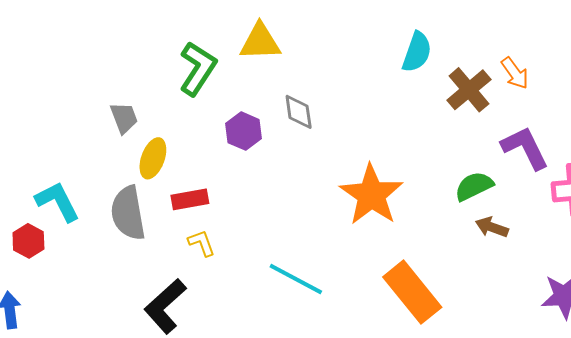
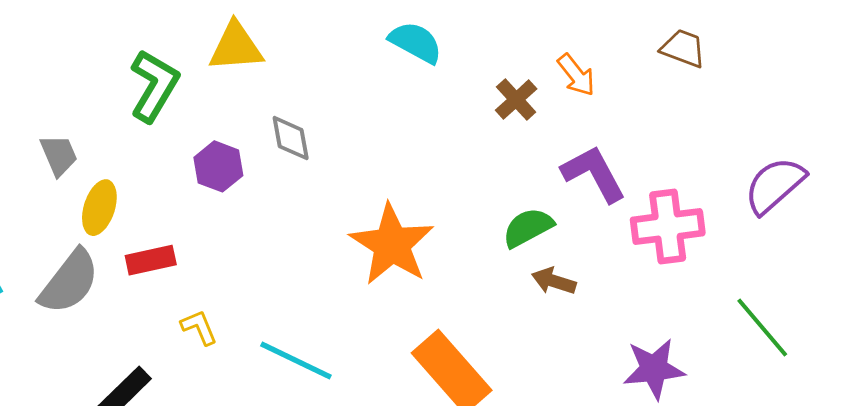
cyan semicircle: (417, 52) -> (416, 42), moved, turned -78
brown cross: (469, 90) -> (516, 100), size x0.7
gray semicircle: (128, 213) -> (69, 282), turned -130
yellow L-shape: (202, 243) -> (199, 327), moved

